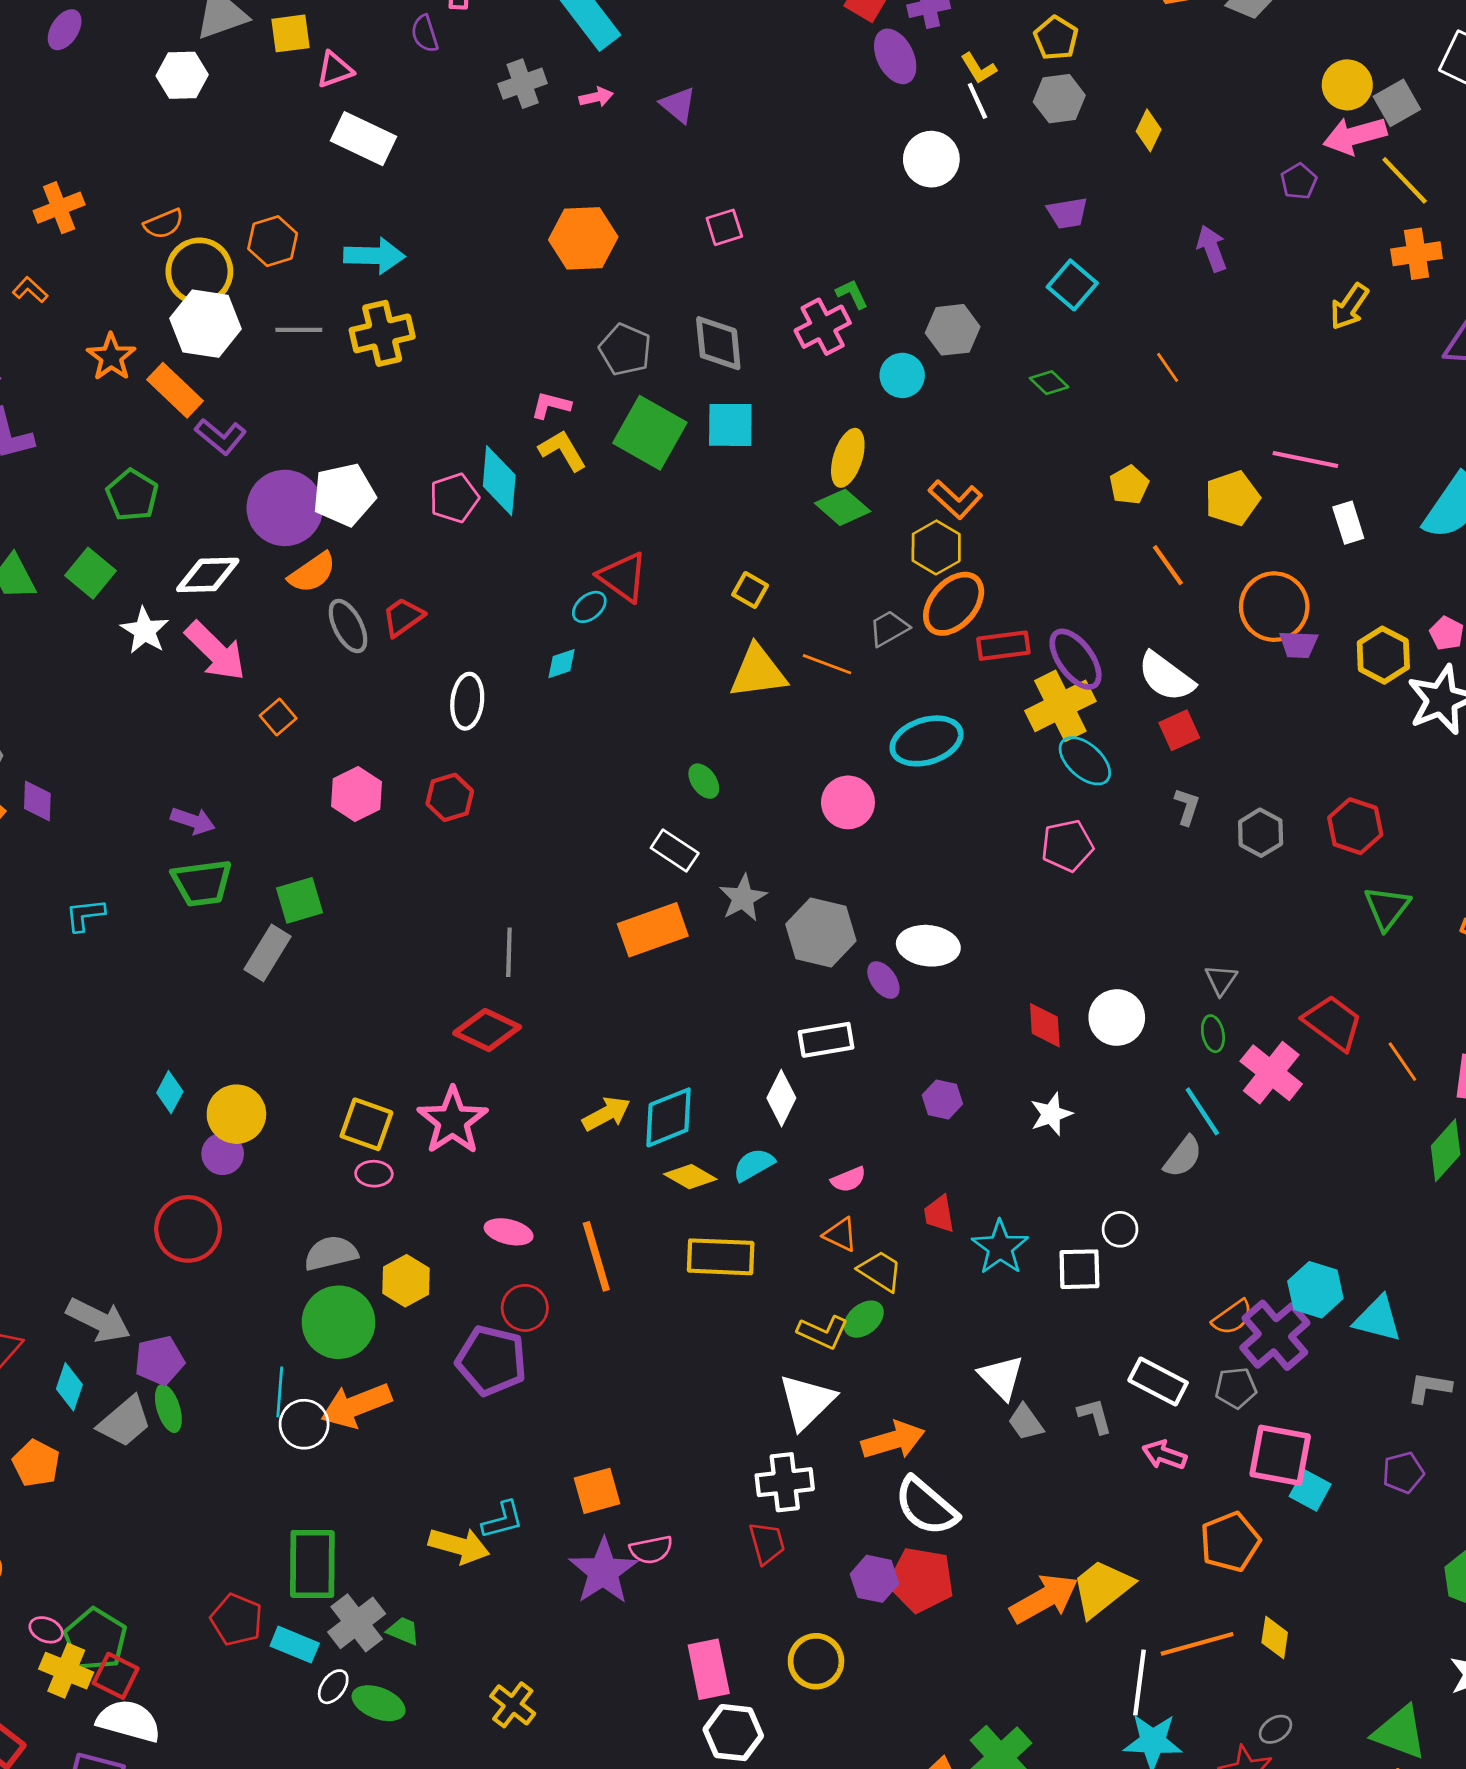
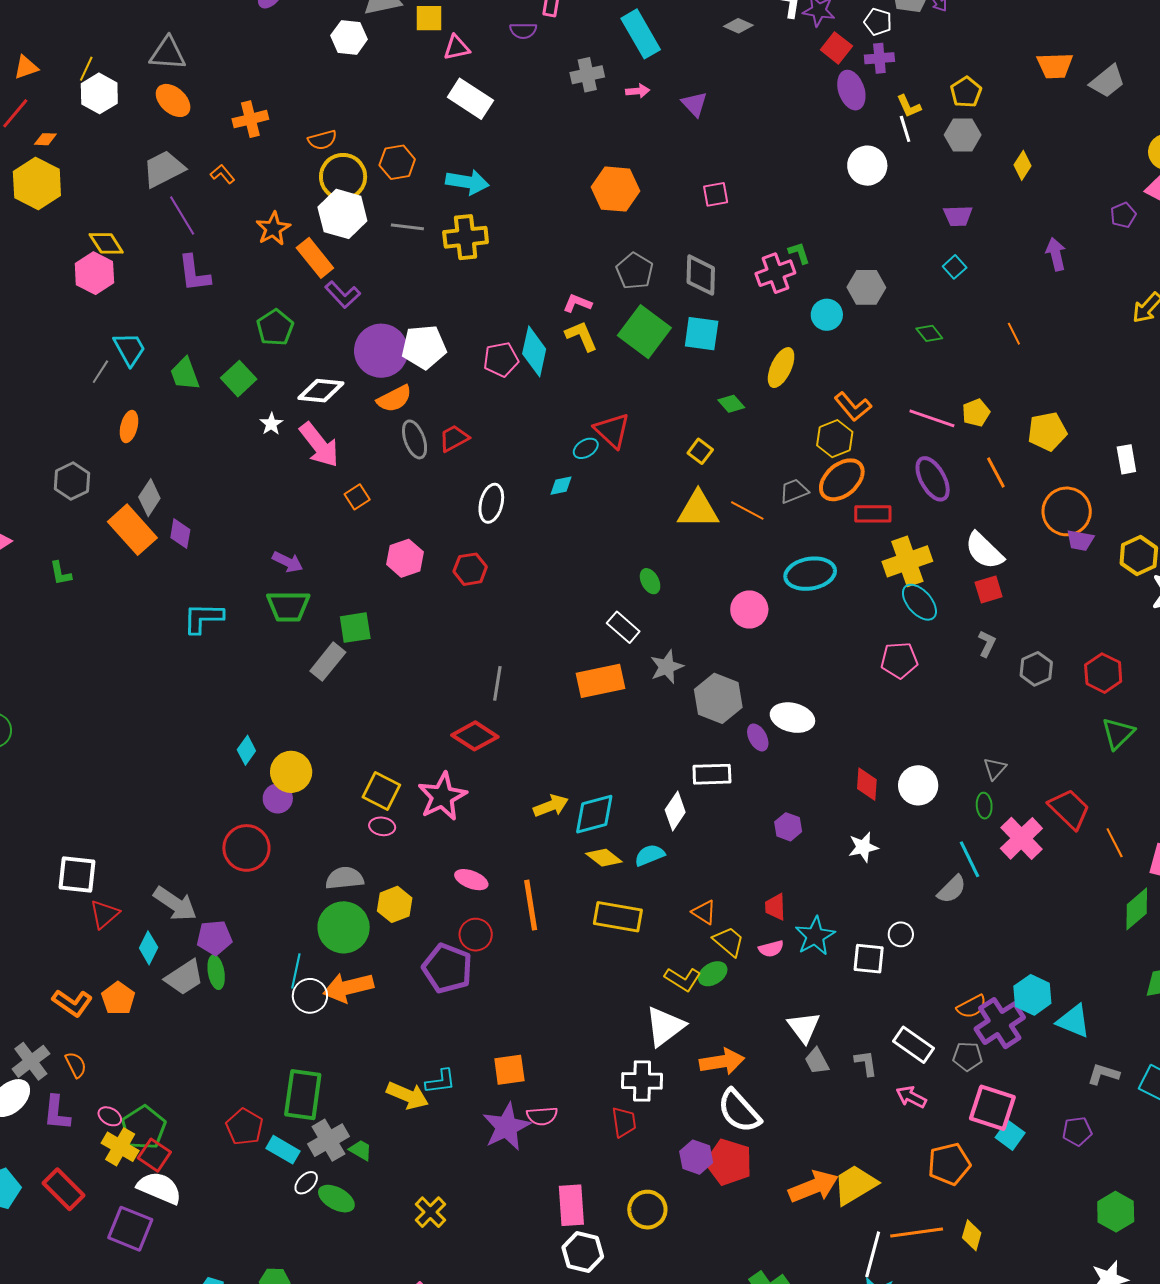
purple semicircle: (425, 34) -> (523, 31), turned -80
cyan square: (1072, 285) -> (955, 267), size x0.7
pink line: (1305, 459) -> (932, 418), moved
green diamond: (843, 507) -> (731, 404), moved, size x0.7
white star: (145, 631) -> (271, 424), size x0.7
purple ellipse: (1076, 659) -> (933, 479), moved
cyan L-shape: (85, 915) -> (203, 618), size x1.4
pink semicircle: (848, 1179) -> (771, 949), moved

